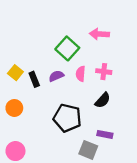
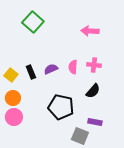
green square: (67, 48) -> (33, 22), moved
yellow square: (15, 73) -> (11, 75), moved
pink circle: (15, 151) -> (14, 117), moved

